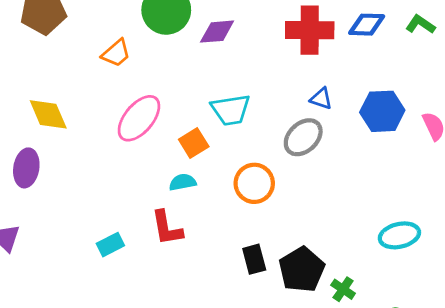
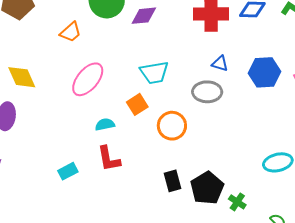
gray ellipse: (303, 137) -> (207, 92), turned 44
orange square: (194, 143) -> (137, 104), moved
cyan semicircle: (183, 182) -> (105, 124), moved

